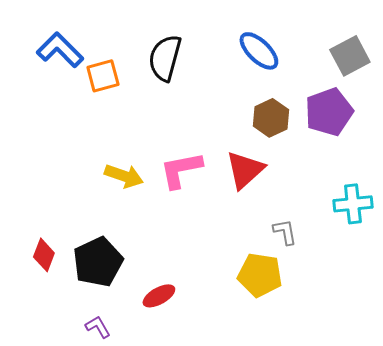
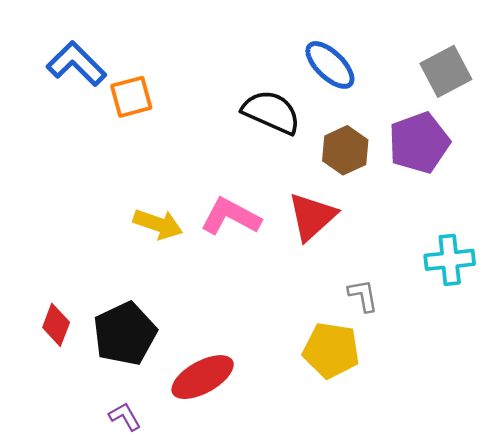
black semicircle: (165, 58) -> (271, 112), moved, turned 99
pink L-shape: (181, 170) -> (231, 217), turned 39
red ellipse: (159, 296) -> (203, 377), size x1.5

